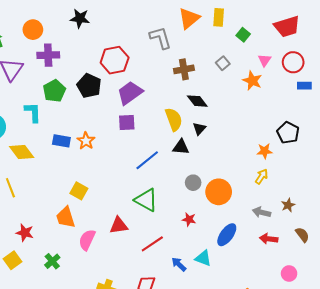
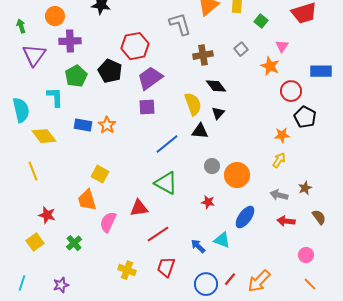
red circle: (293, 62) -> (291, 91), moved
blue rectangle: (304, 86) -> (321, 71), size x1.5
red line: (152, 244) -> (158, 234), moved

